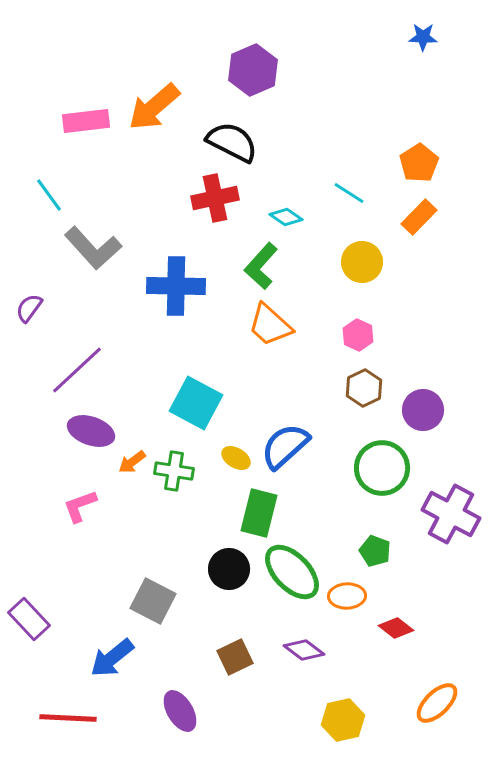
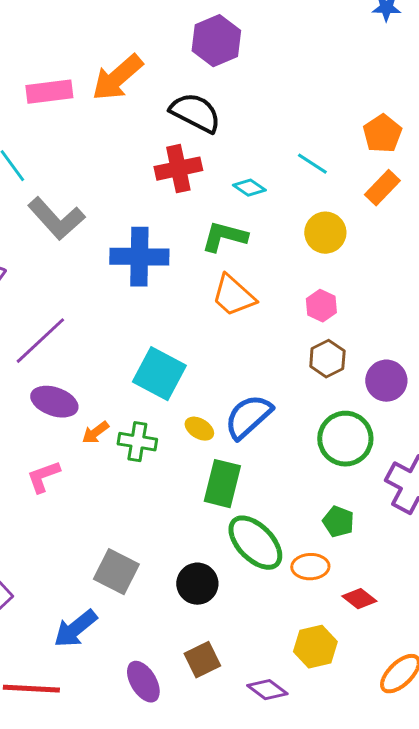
green L-shape: (261, 266) -> (224, 237), turned 63
black circle: (229, 569) -> (197, 584), moved
purple diamond: (304, 650) -> (267, 690), moved
brown square: (235, 657) -> (202, 660), moved
yellow hexagon: (343, 720) -> (315, 647), moved

